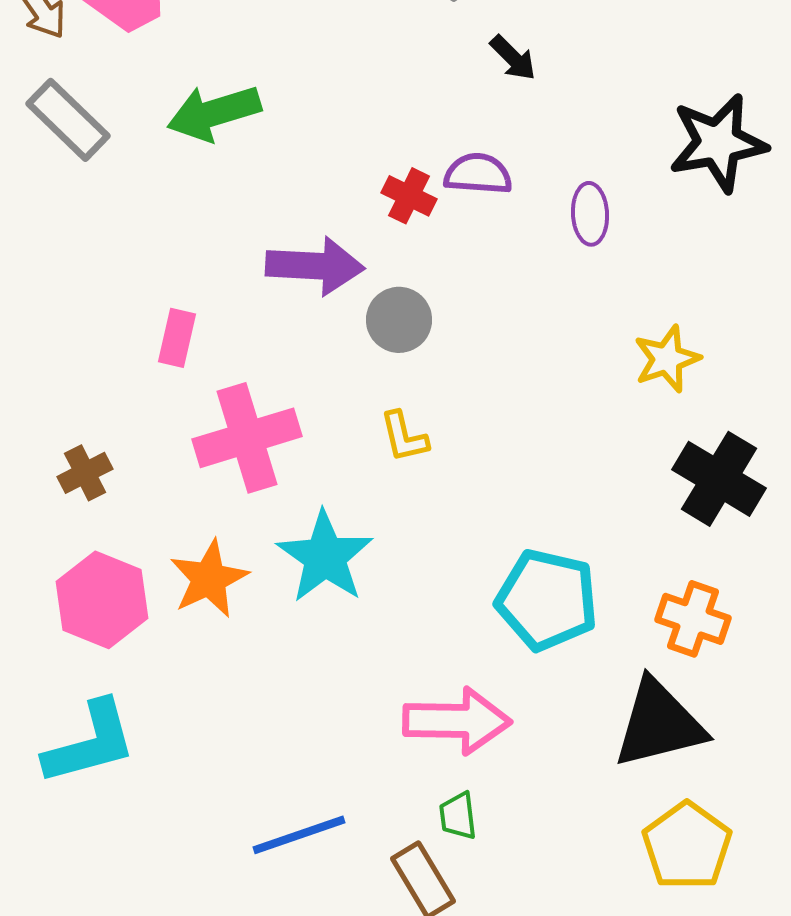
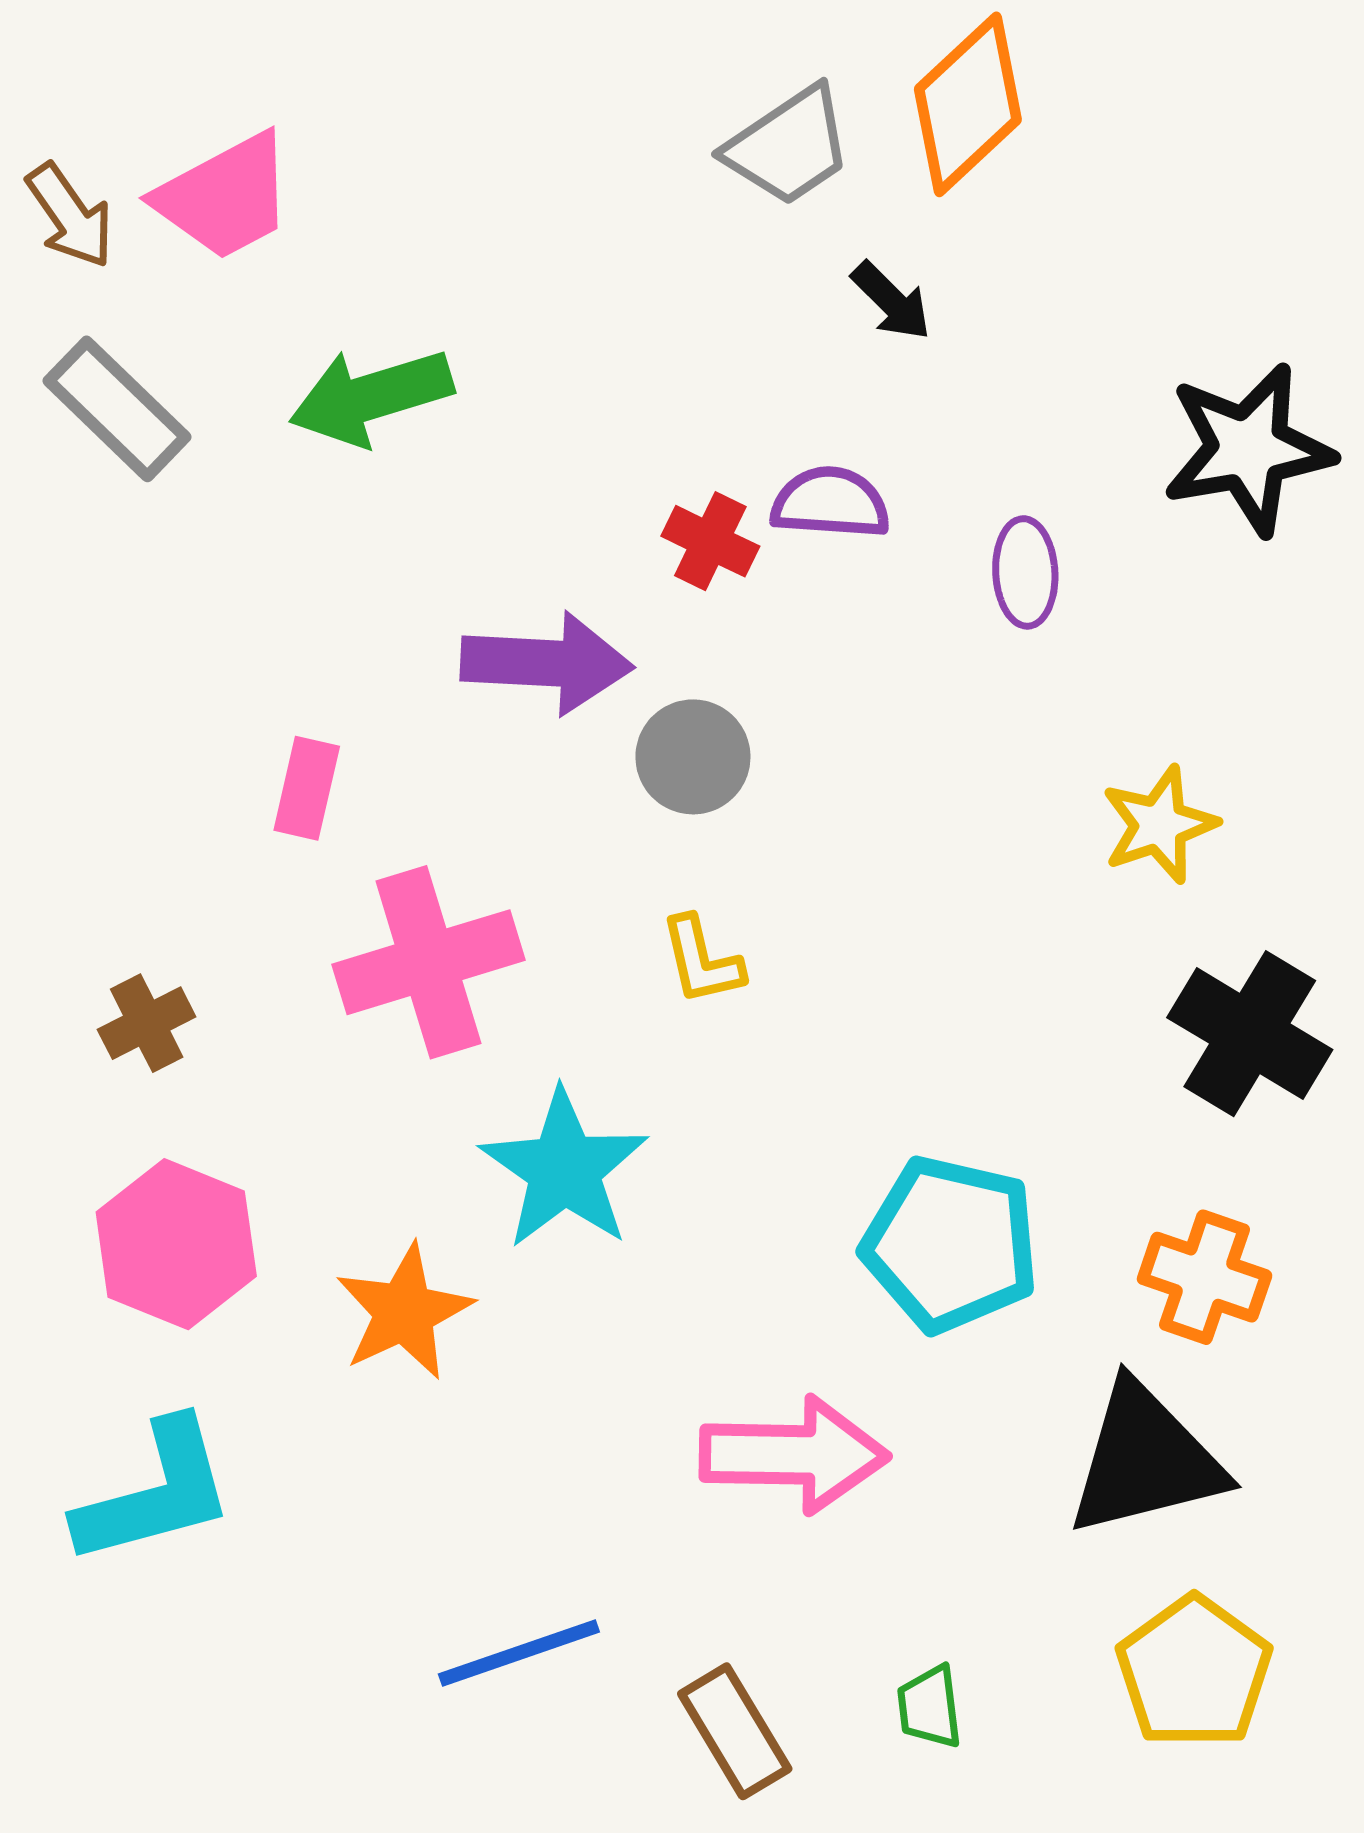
orange star: (209, 579) -> (404, 1312), moved
green trapezoid: (458, 816) -> (930, 1707), moved

